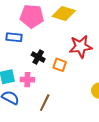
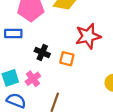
pink cross: (27, 80) -> (33, 79), turned -32

